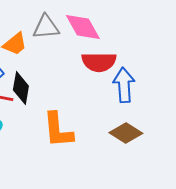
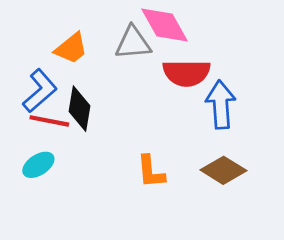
gray triangle: (46, 27) -> (133, 43), moved
orange L-shape: (58, 130) -> (151, 172), moved, size x0.7

